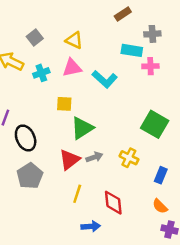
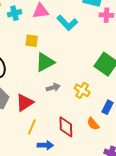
red triangle: (69, 160) -> (25, 103), moved
yellow line: (77, 194) -> (32, 127), moved
orange semicircle: (160, 206) -> (93, 124), moved

